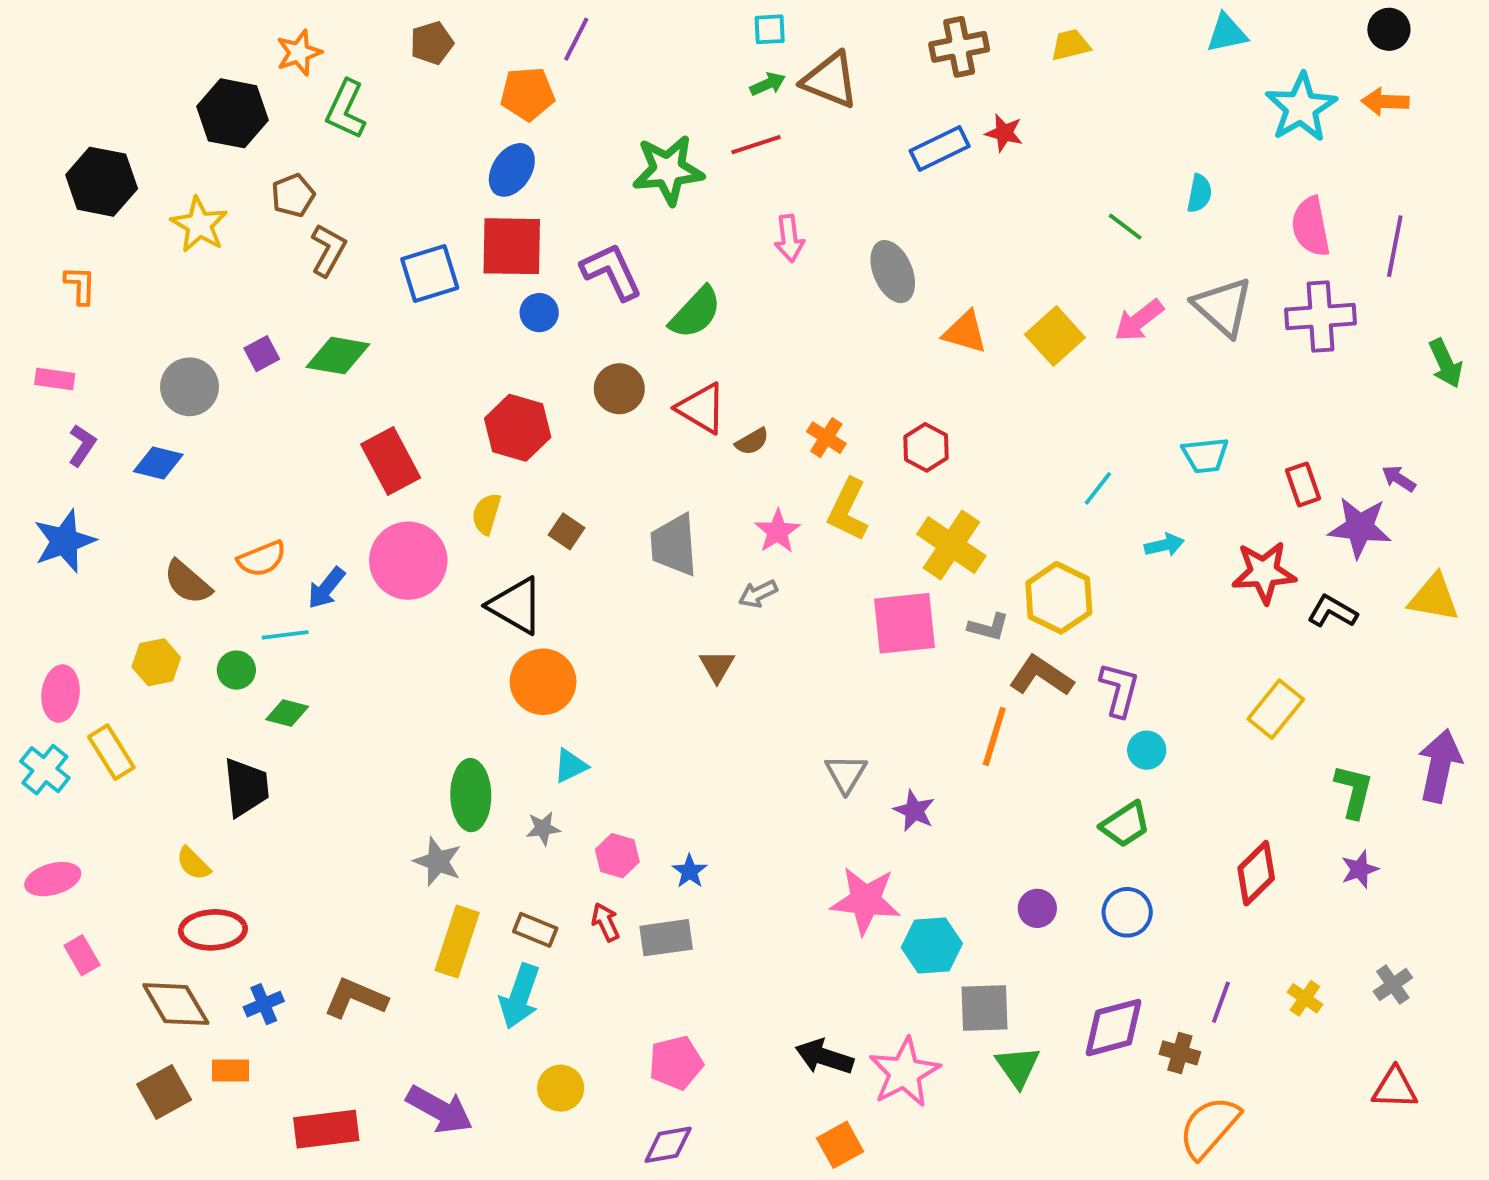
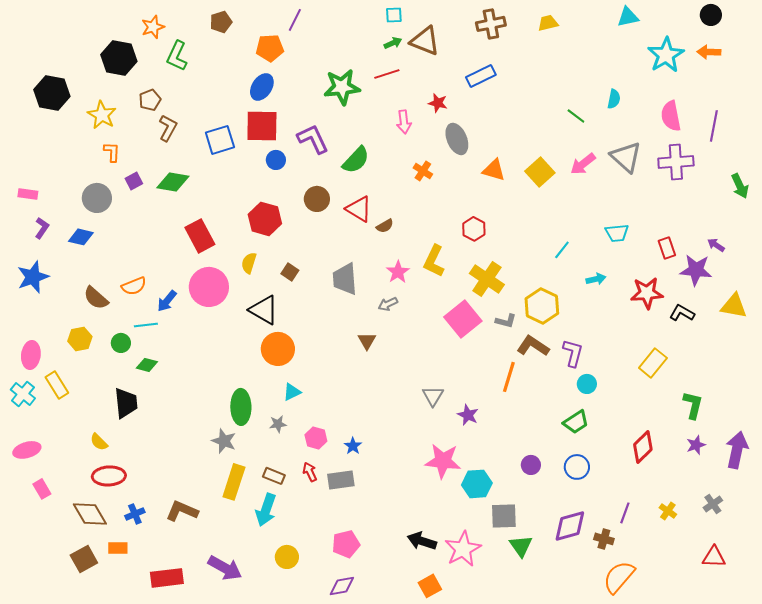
red star: (1004, 133) -> (438, 103), moved
orange L-shape: (80, 285) -> (112, 152), moved
orange cross: (826, 438) -> (423, 171), moved
pink square: (904, 623) -> (463, 319), turned -33
purple arrow: (1440, 766) -> (737, 450), moved

